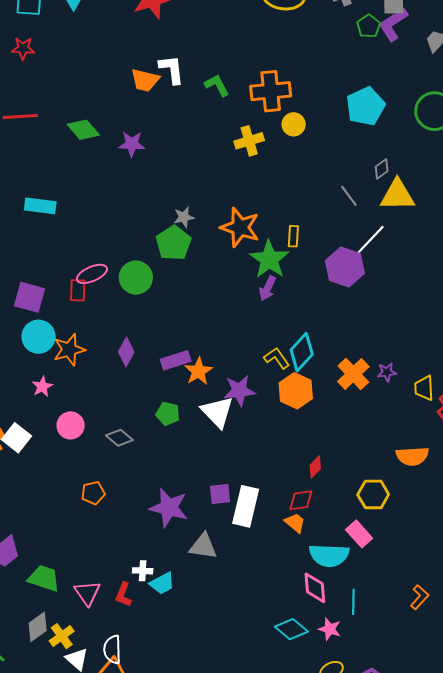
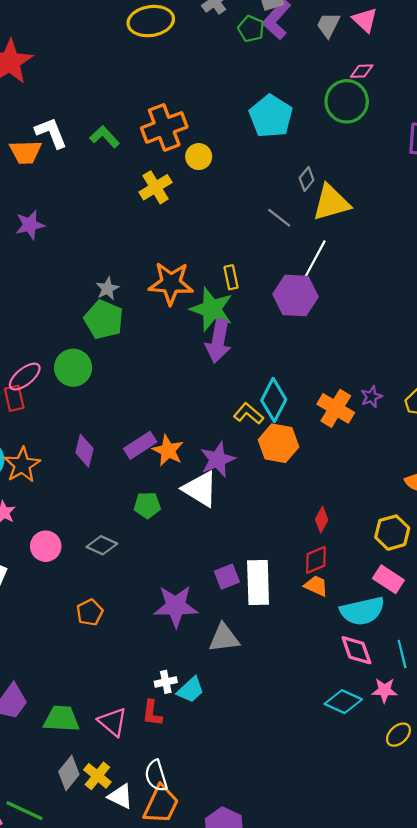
purple arrow: (268, 288) -> (218, 341), size x1.5

